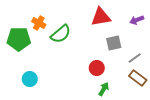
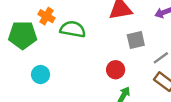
green semicircle: (61, 34) -> (73, 29), turned -130
cyan circle: (30, 79) -> (41, 75), moved

